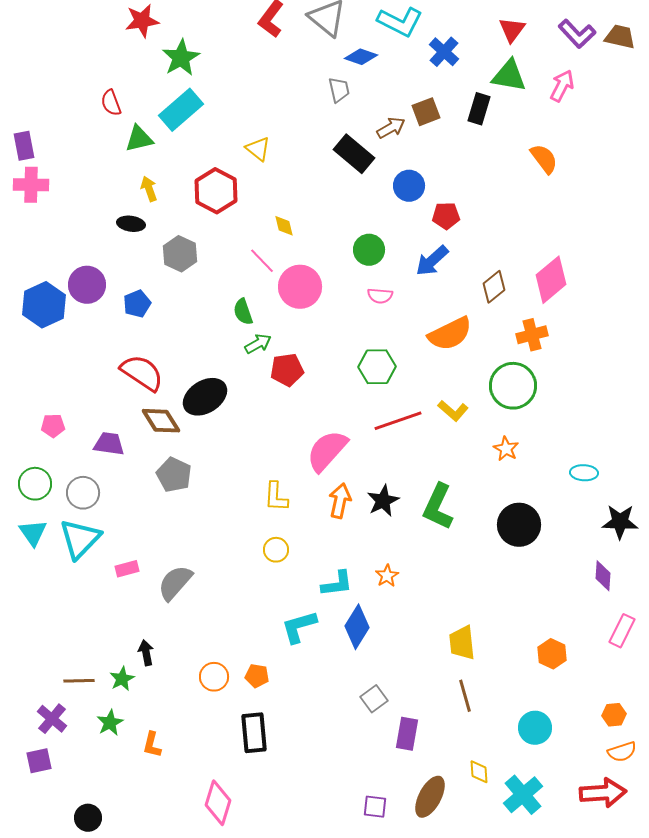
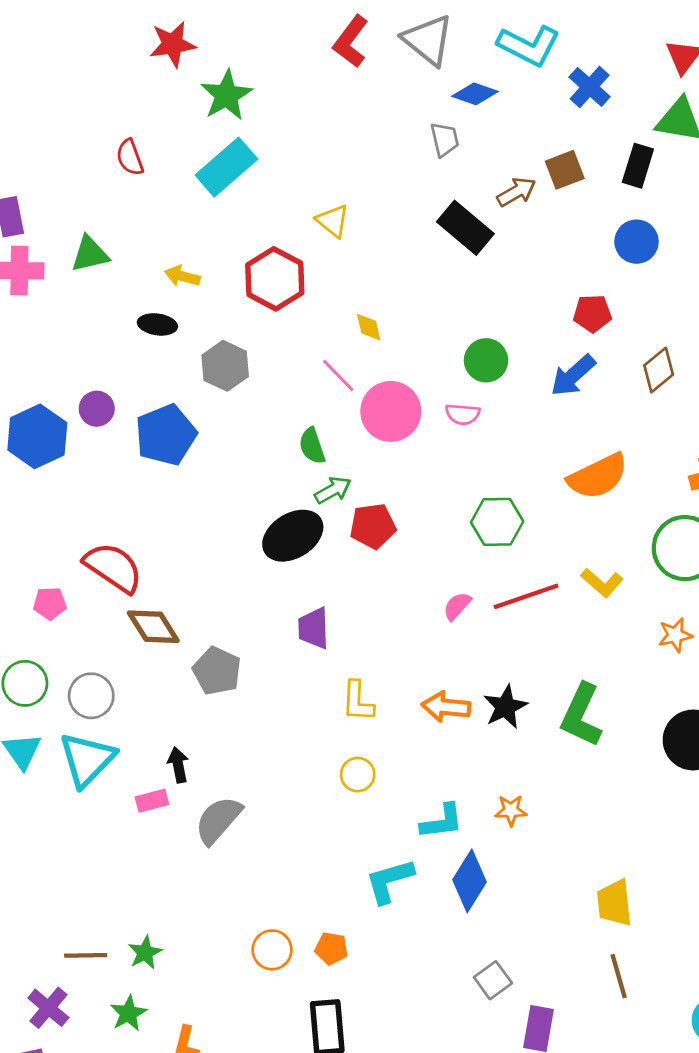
green triangle: (139, 139) -> (90, 254), moved
blue circle: (409, 186) -> (637, 242), moved
yellow arrow: (149, 189) -> (182, 276), turned -55
purple circle: (87, 285) -> (97, 409), size x0.7
brown diamond: (494, 287) -> (659, 370), moved
pink semicircle: (380, 296) -> (463, 414), moved
blue pentagon: (137, 304) -> (166, 435), size x1.6
red semicircle: (142, 373) -> (113, 567), moved
black ellipse: (205, 397) -> (293, 536), moved
brown diamond: (161, 421) -> (153, 627), moved
purple trapezoid: (109, 444) -> (313, 628), moved, turned -100
orange star: (506, 449) -> (675, 635), turned 30
pink semicircle: (327, 451) -> (457, 606), moved, size x0.5
orange arrow: (340, 501) -> (446, 707), turned -96
orange star: (387, 576) -> (511, 810), turned 30
black arrow: (146, 653) -> (178, 765), moved

